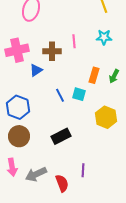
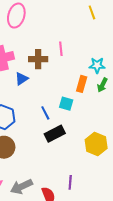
cyan star: (104, 37) -> (97, 65), moved
blue line: (60, 95) -> (45, 113), moved
yellow hexagon: (106, 117) -> (96, 144), moved
black rectangle: (61, 136) -> (55, 134), moved

